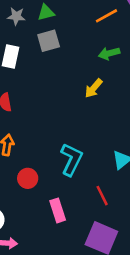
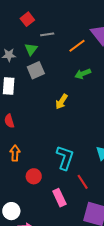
green triangle: (46, 13) -> (31, 49), turned -32
yellow arrow: (94, 88) -> (61, 102), moved
red line: (102, 196) -> (83, 182), moved

